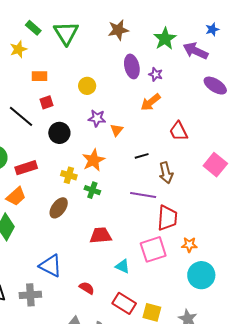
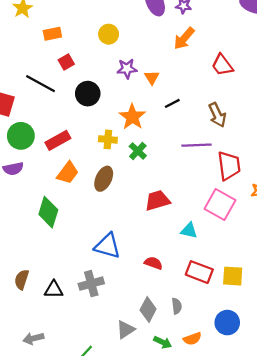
black line: (142, 156) -> (172, 103), moved
green cross: (92, 190) -> (138, 151), turned 35
orange trapezoid: (16, 196) -> (68, 173), moved
pink square: (153, 249) -> (220, 204), turned -32

